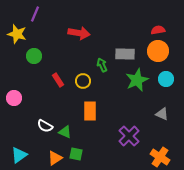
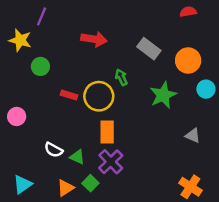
red semicircle: (158, 30) -> (188, 12), moved
gray rectangle: (125, 54) -> (149, 49), moved, turned 36
cyan circle: (166, 79) -> (206, 89), moved
red rectangle: (58, 80) -> (69, 95), turned -40
yellow circle: (83, 81) -> (99, 96), size x1.6
purple cross: (129, 136) -> (111, 162), moved
green square: (76, 154) -> (90, 183), turned 32

